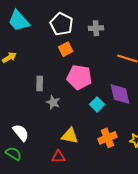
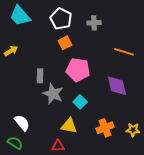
gray star: (53, 102) -> (53, 94), size x1.5
cyan square: (97, 104) -> (80, 102), moved

